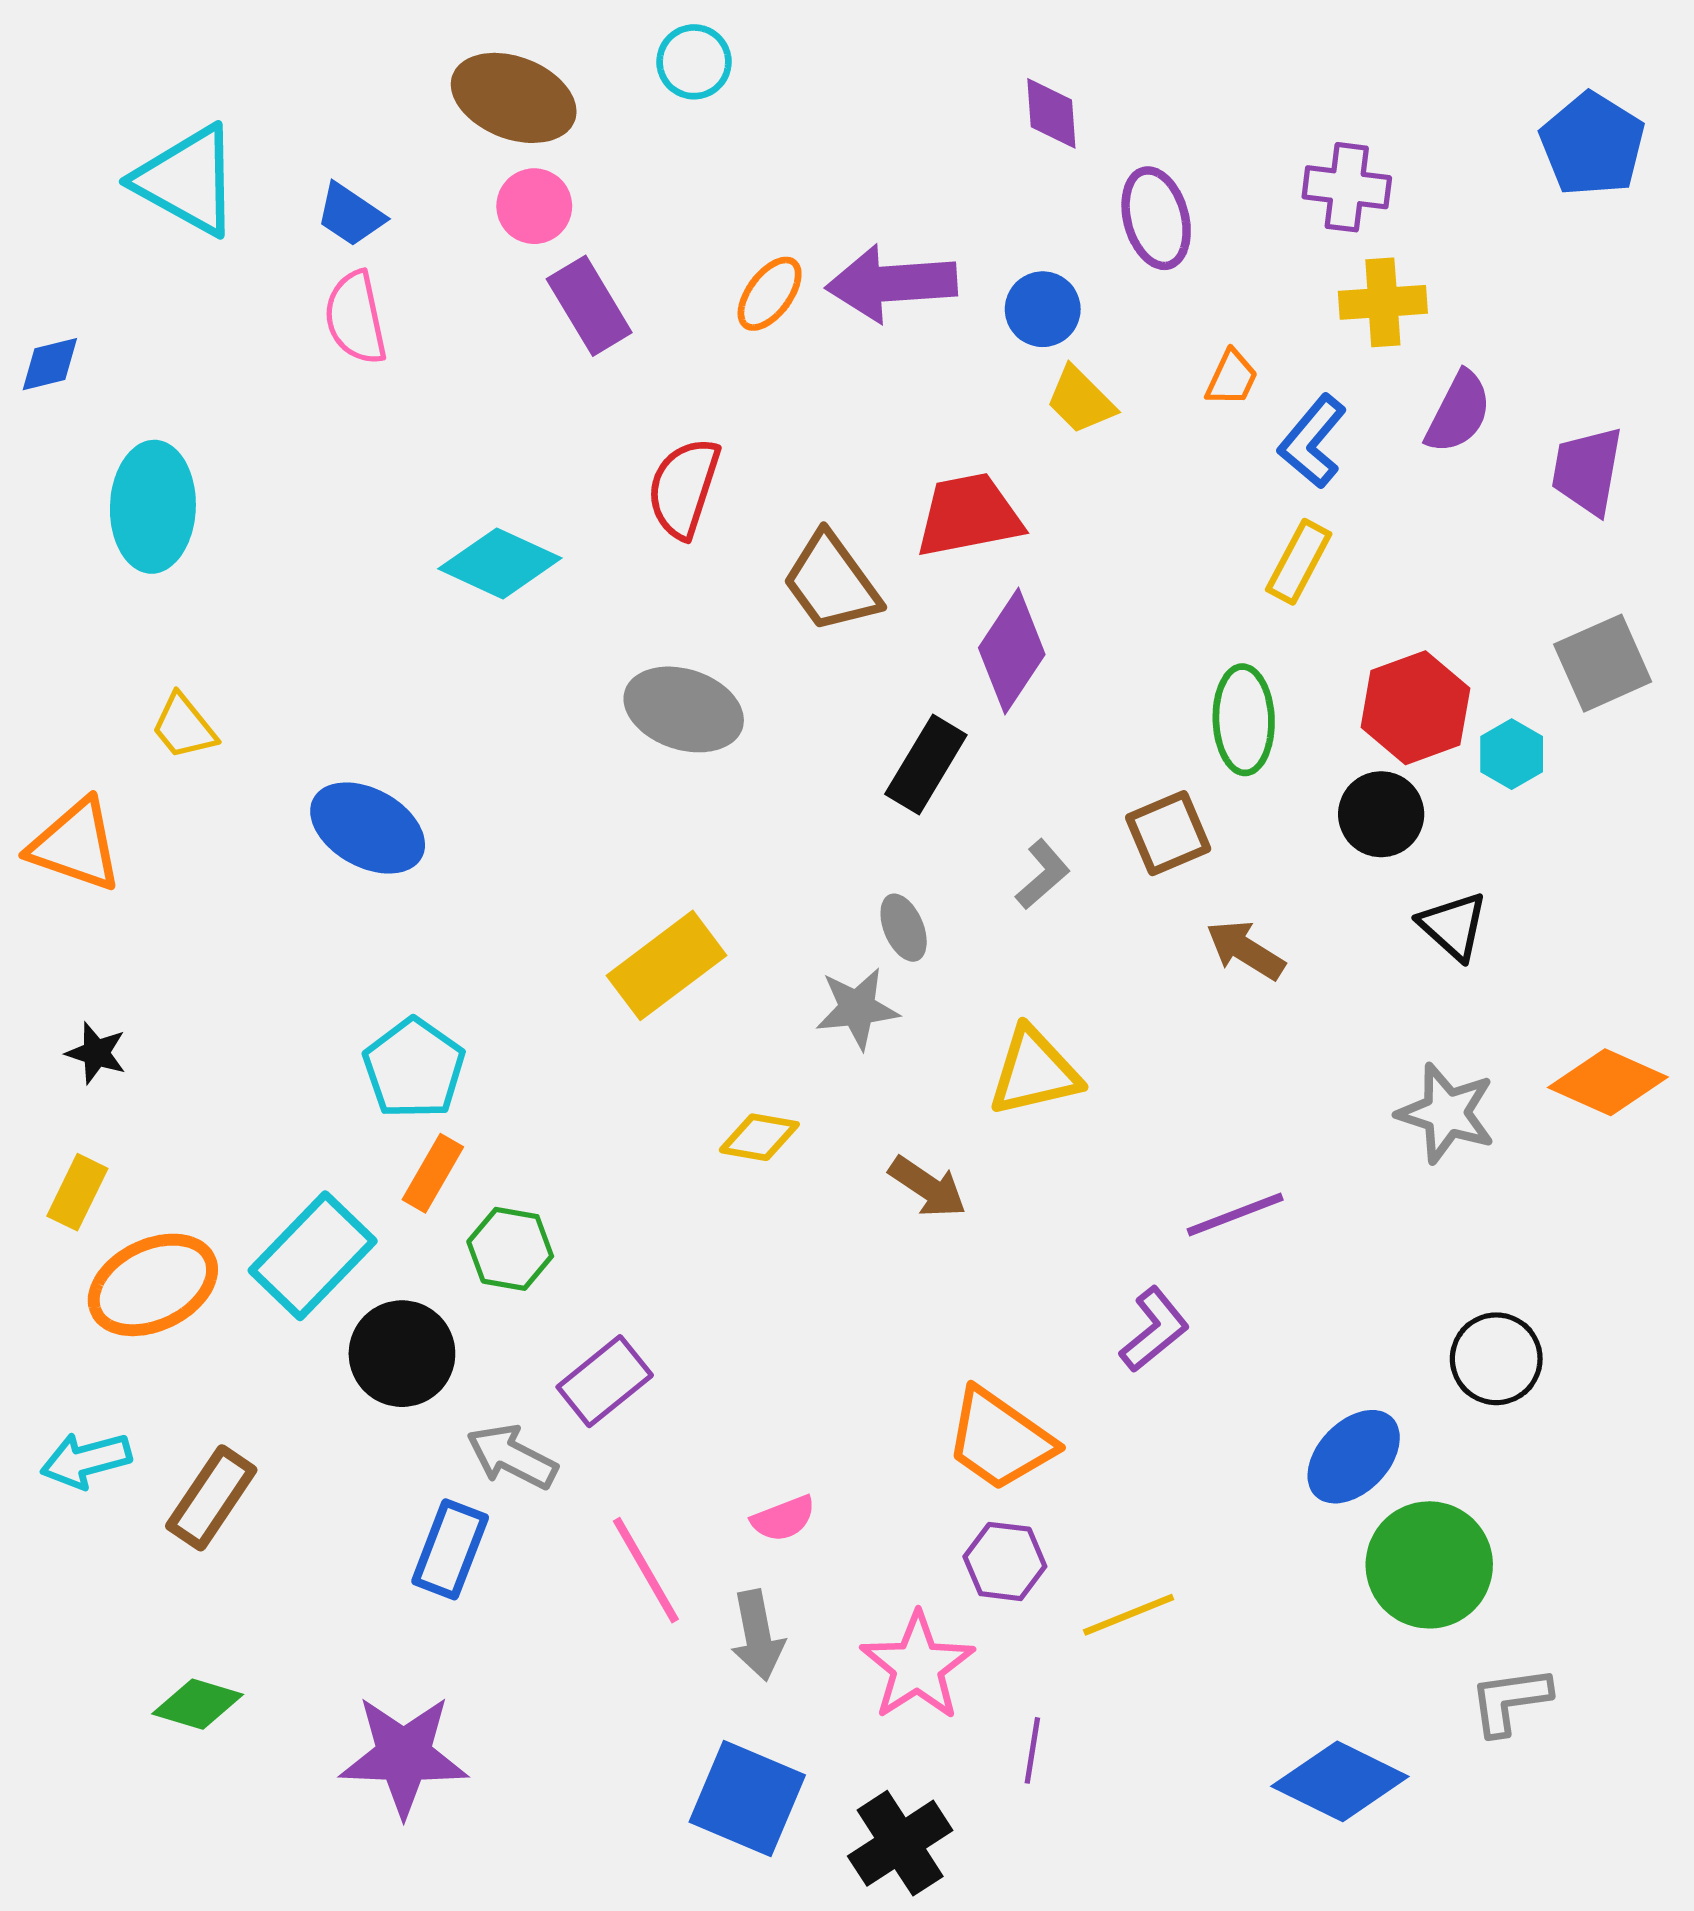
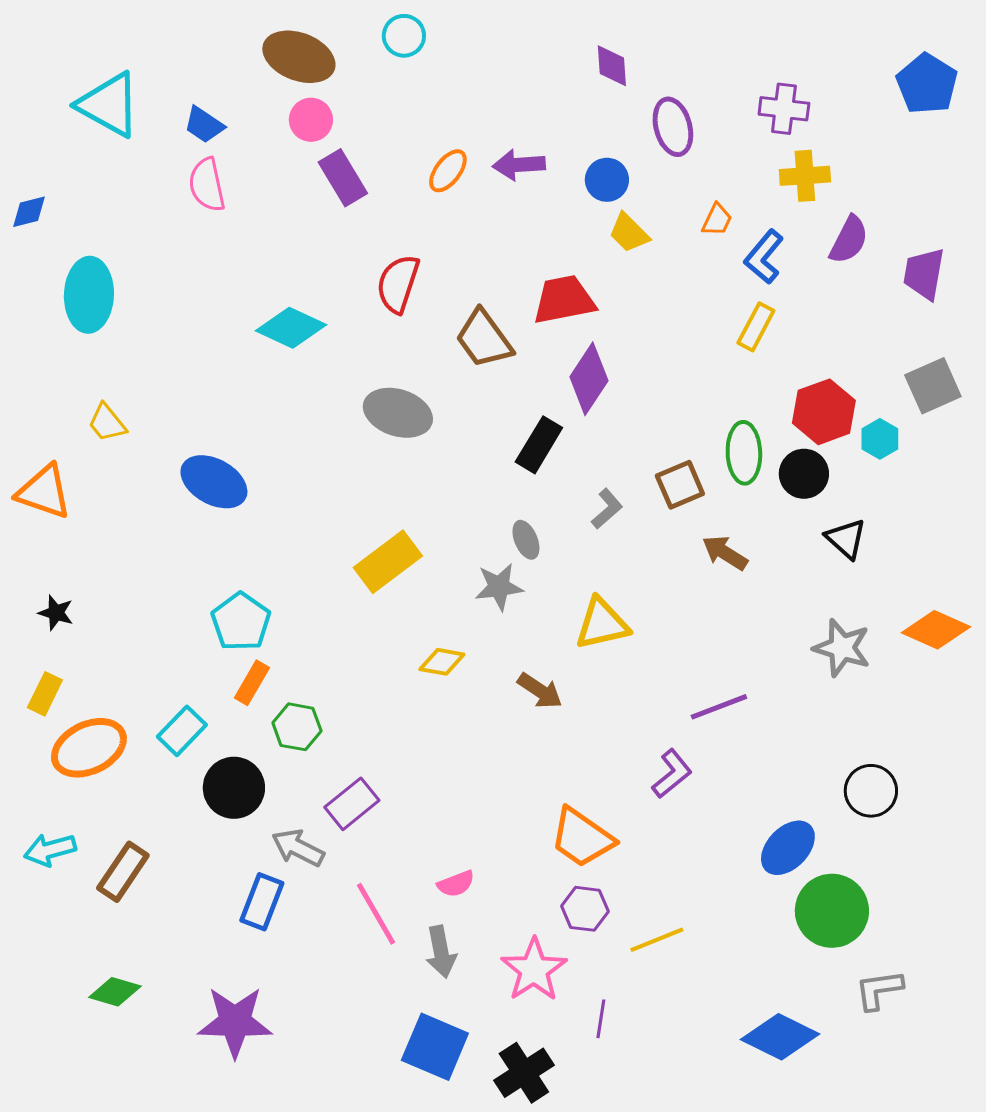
purple arrow: (892, 283) -> (519, 165), size x0.7
green ellipse: (1244, 720) -> (744, 453), moved
cyan rectangle: (313, 1256) -> (182, 731), size x0.7

